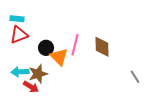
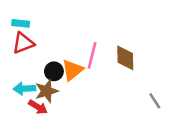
black circle: (46, 48) -> (54, 71), moved
orange triangle: (59, 57) -> (72, 70), turned 36
gray line: (135, 77) -> (155, 101), moved

